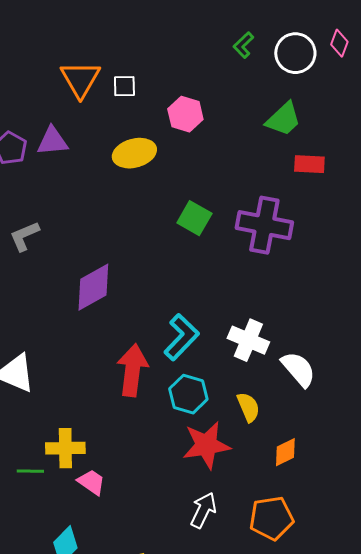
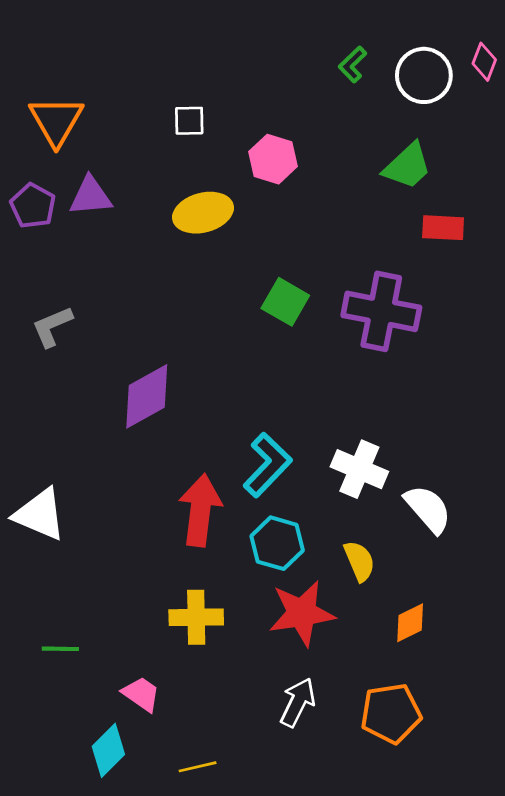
orange triangle: (80, 79) -> (56, 121), moved
yellow cross: (65, 448) -> (196, 617), moved
pink trapezoid: (91, 482) -> (141, 694), moved

